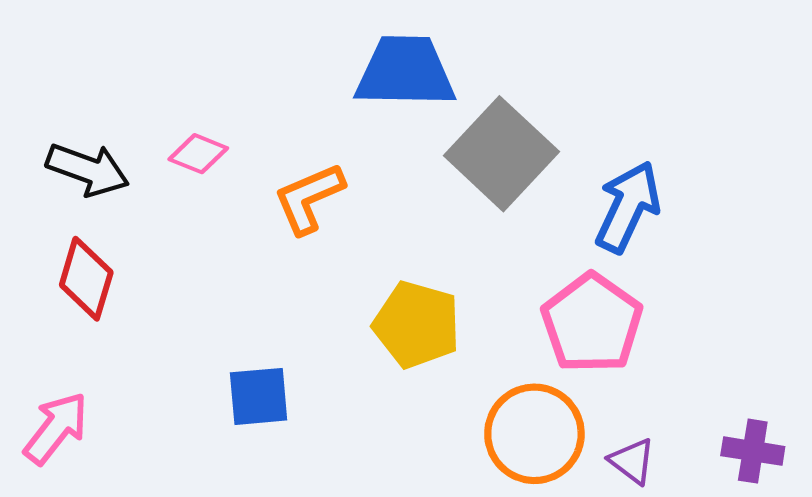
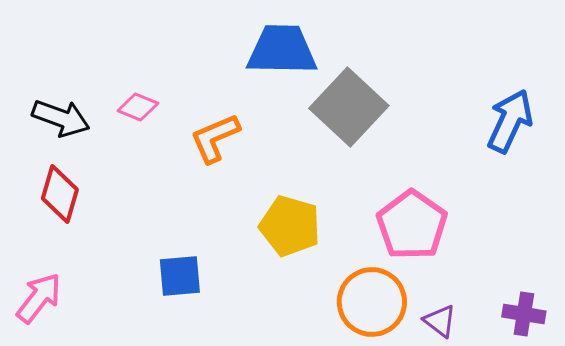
blue arrow: (628, 207) -> (510, 121), moved

